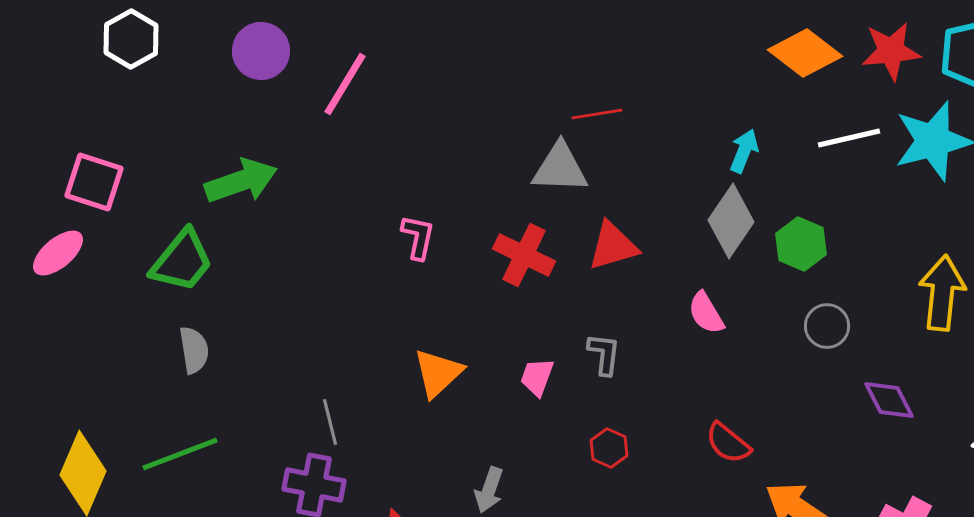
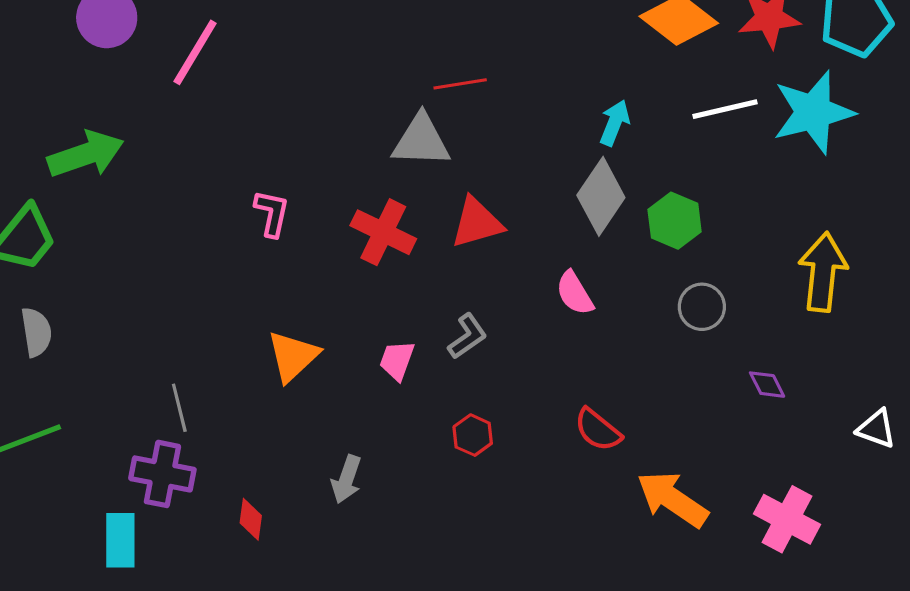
gray L-shape: (604, 354) -> (467, 336), turned 48
purple diamond: (889, 400) -> (767, 385), size x0.7

